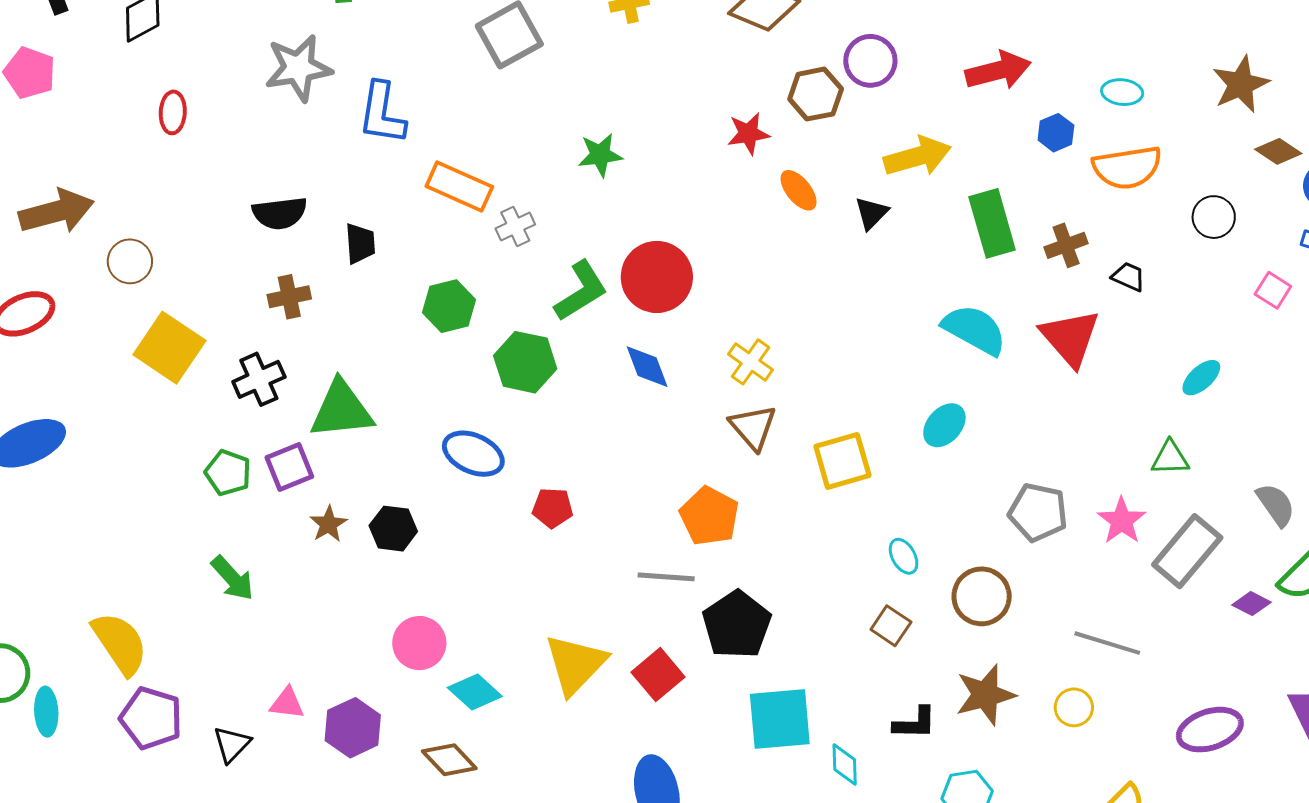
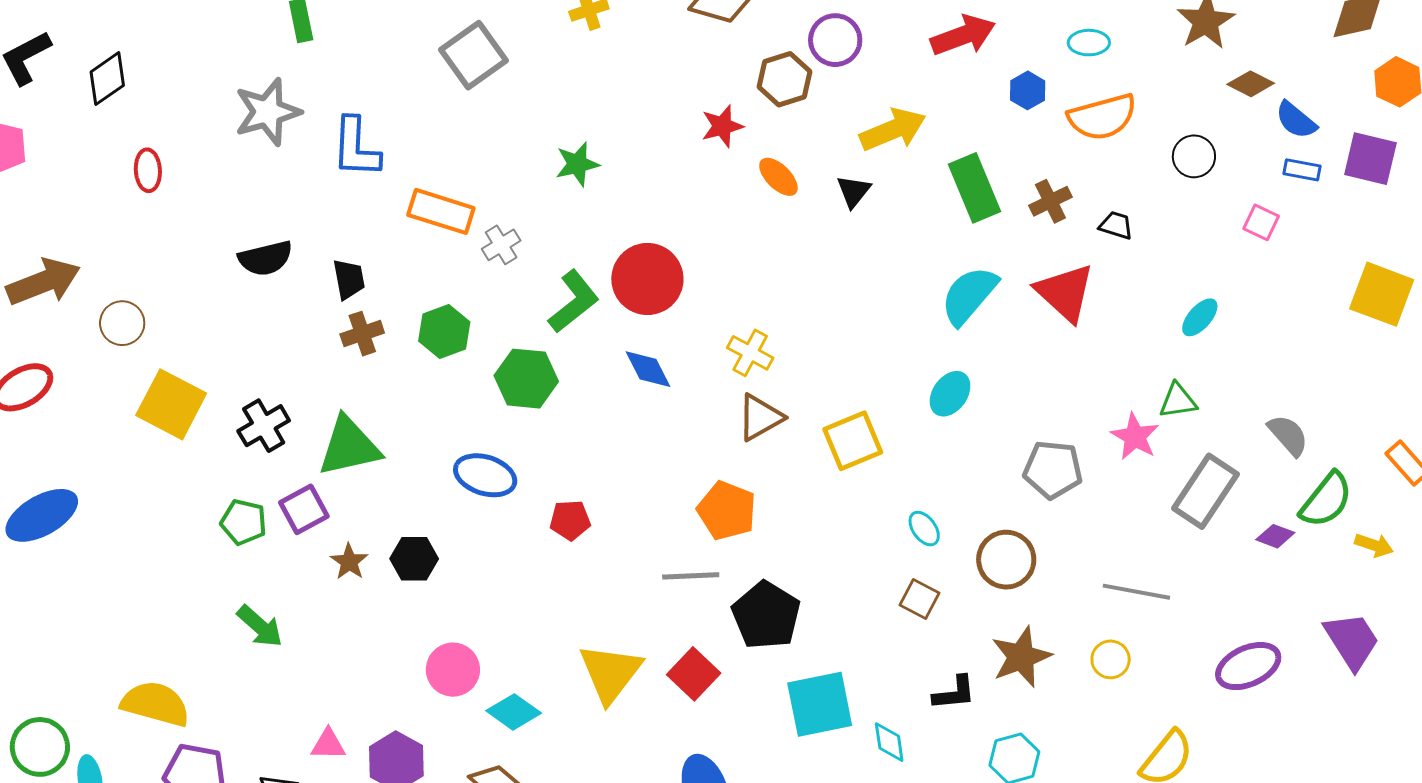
brown cross: (289, 297) -> (362, 334), moved
cyan semicircle: (974, 330) -> (969, 295), turned -72
brown triangle: (753, 427) -> (760, 417), turned 48
pink star: (1122, 521) -> (1135, 437), moved
yellow semicircle: (120, 643) -> (155, 704), turned -34

